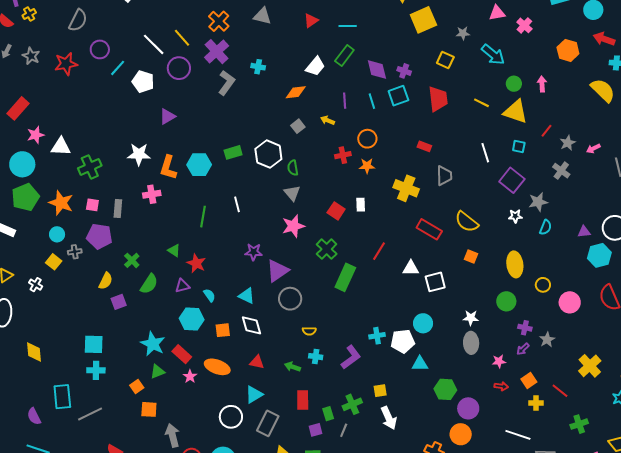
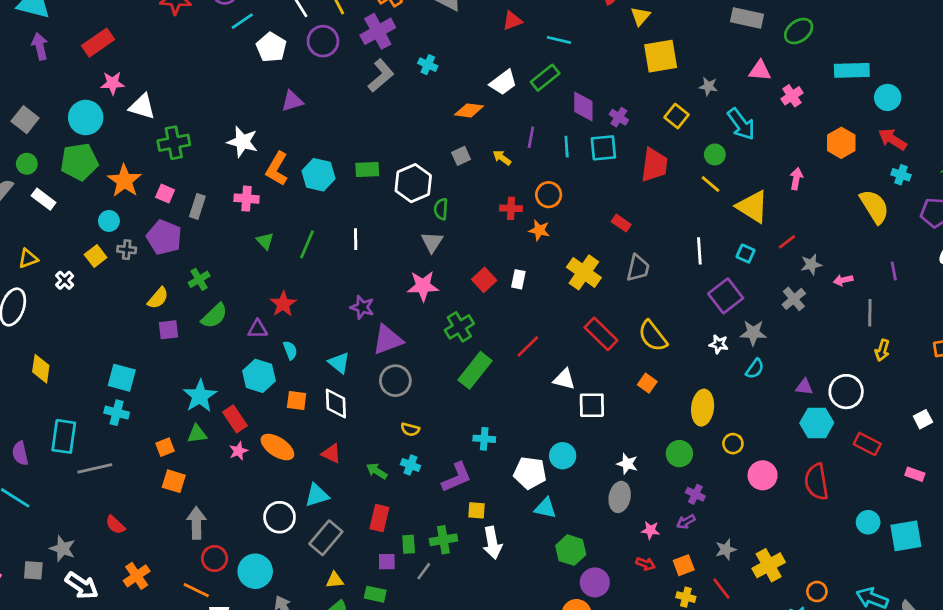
green circle: (514, 84) -> (715, 154), moved
green triangle: (174, 250) -> (265, 241), moved
cyan cross: (377, 336) -> (484, 439), moved
gray star: (547, 340) -> (726, 549), moved
yellow square: (380, 391) -> (477, 510), moved
white arrow: (389, 418) -> (492, 543), moved

